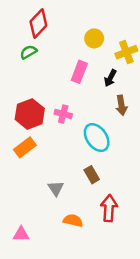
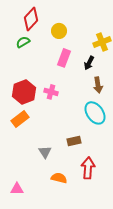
yellow circle: (94, 38) -> (59, 31), moved
cyan ellipse: (97, 138) -> (95, 113), moved
brown rectangle: (92, 175) -> (74, 141), turned -72

